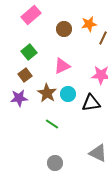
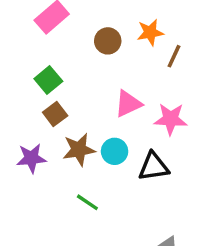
pink triangle: (62, 66) -> (128, 104), moved
brown square: (25, 75) -> (55, 114), moved
brown star: (47, 93) -> (79, 150), turned 30

